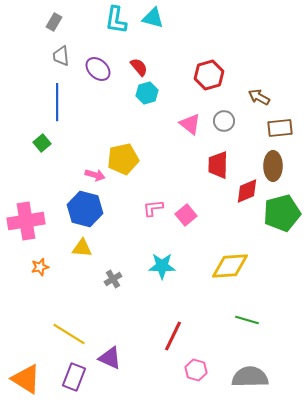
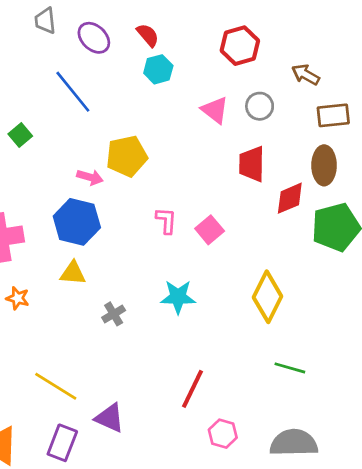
blue line: (57, 102) -> (73, 92), moved, turned -39
pink L-shape: (153, 208) -> (166, 221), turned 100
yellow diamond: (230, 266) -> (267, 297), turned -60
orange star: (40, 267) -> (18, 298), turned 30

